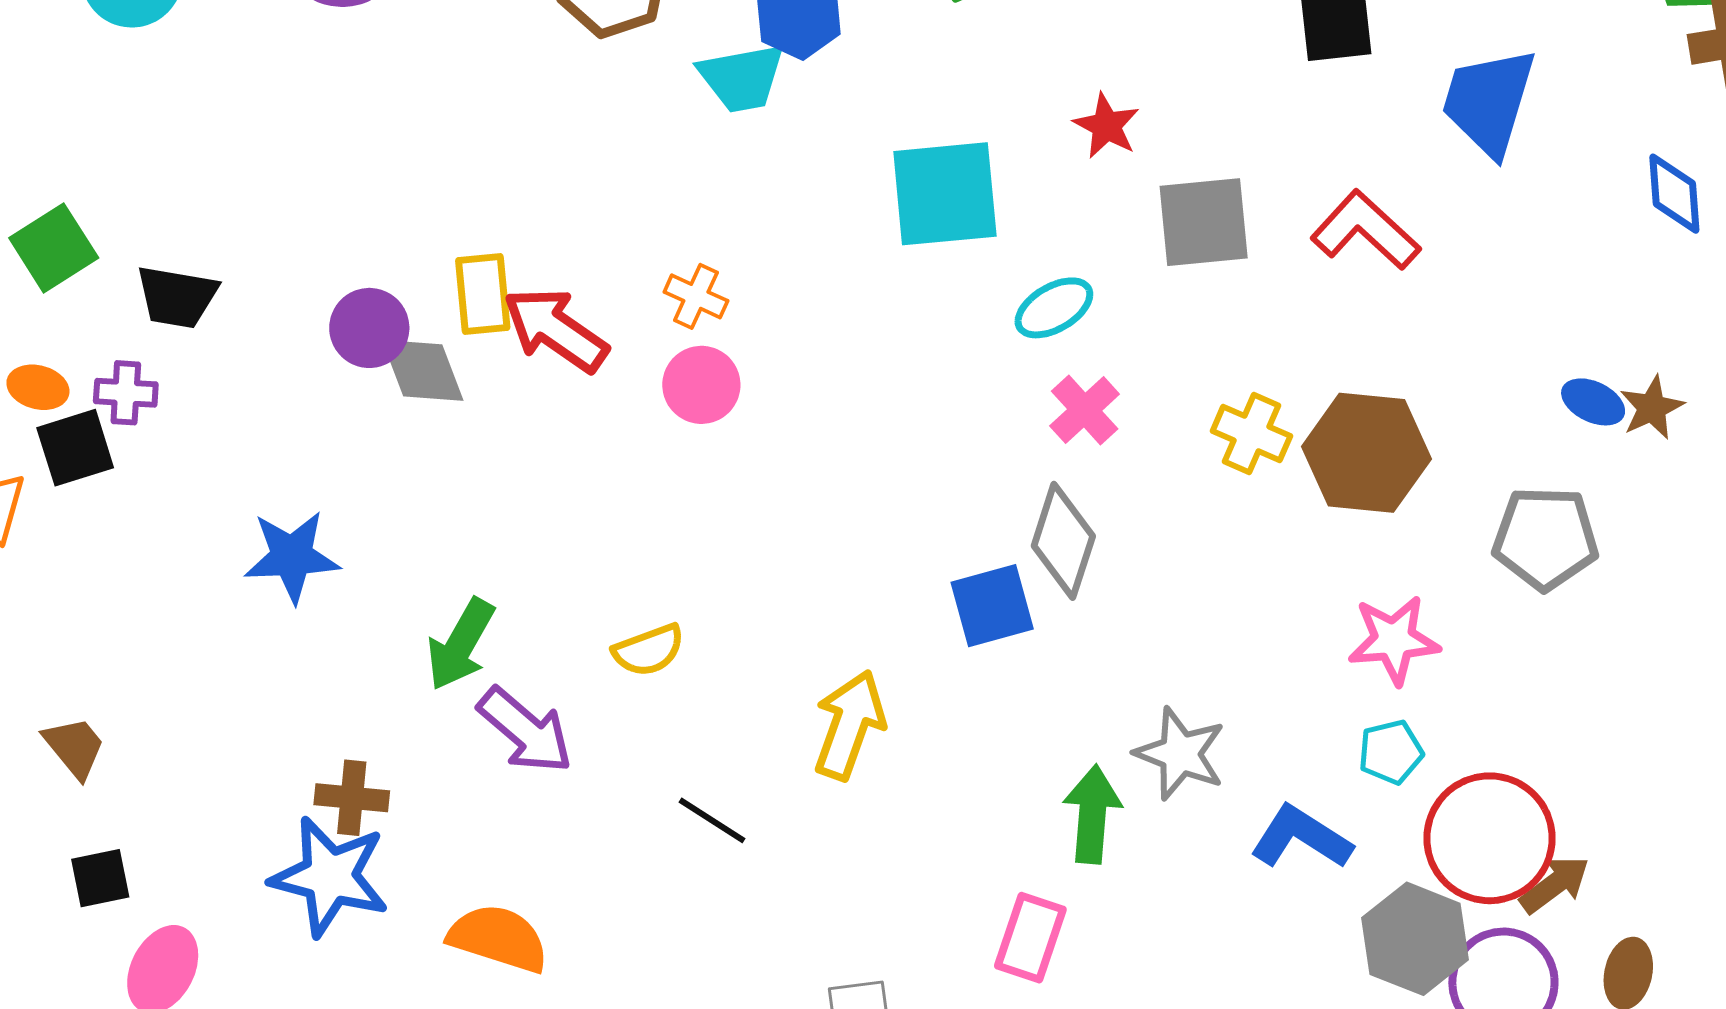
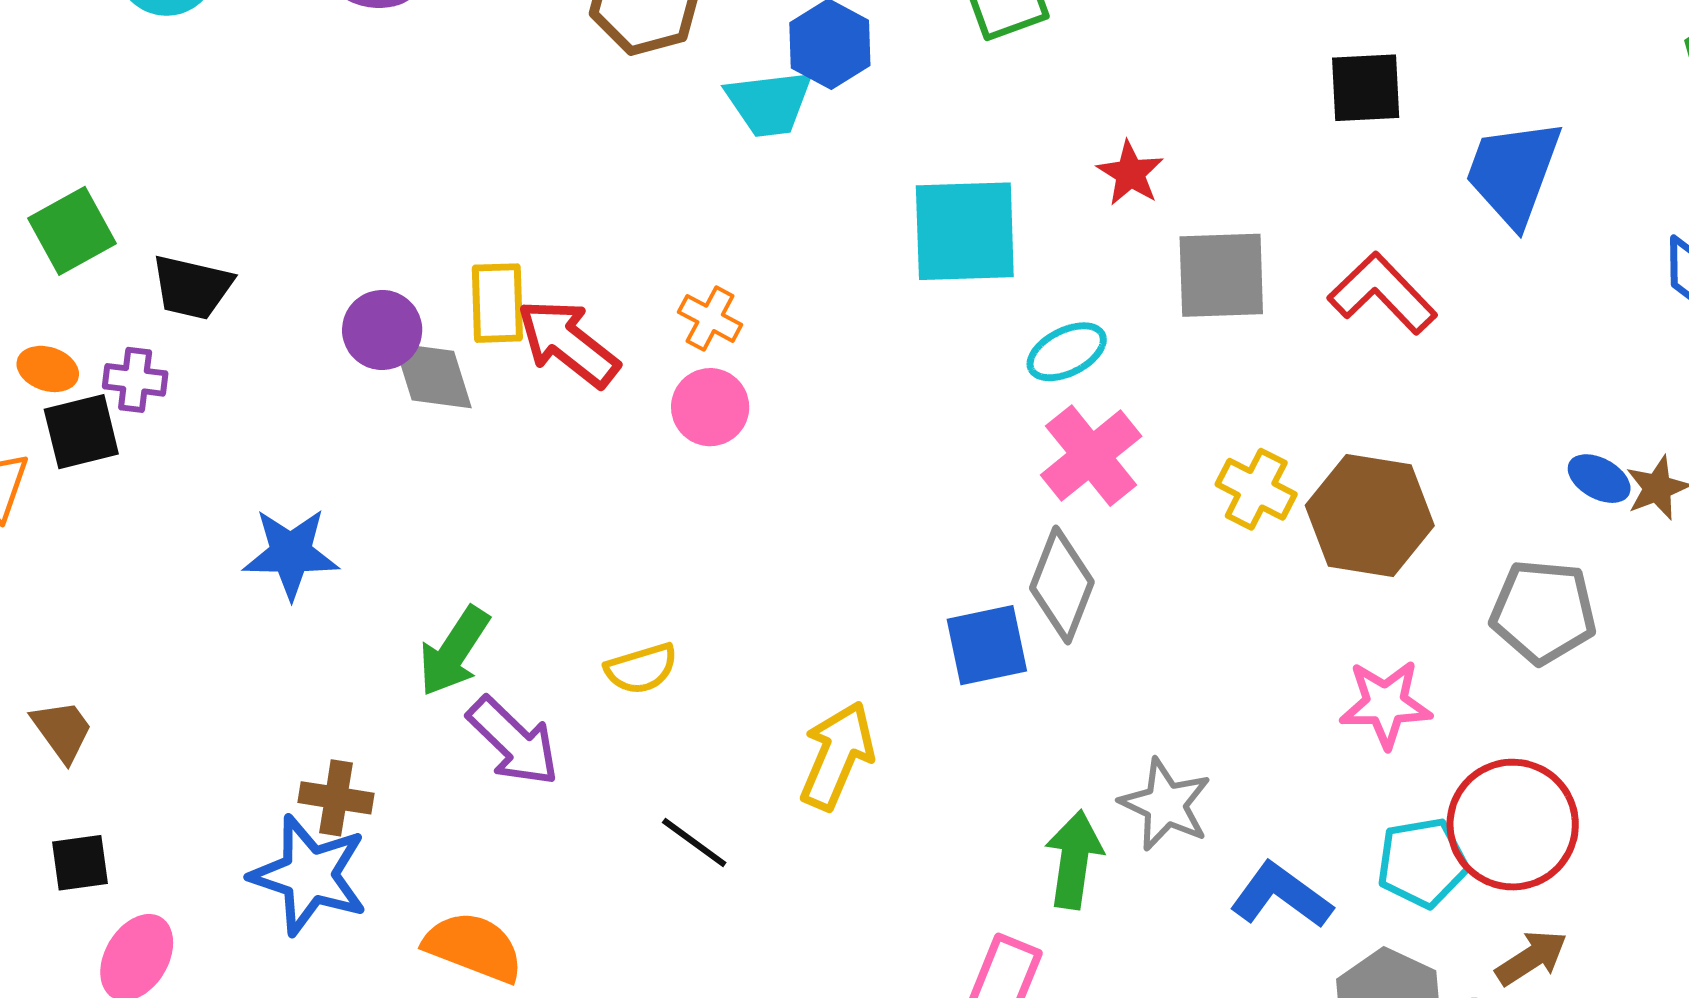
pink cross: (1085, 410) -> (1091, 456), size x1.4
cyan pentagon: (1391, 752) -> (1422, 863), moved, size x1.4
red circle: (1489, 838) -> (1513, 825), moved

